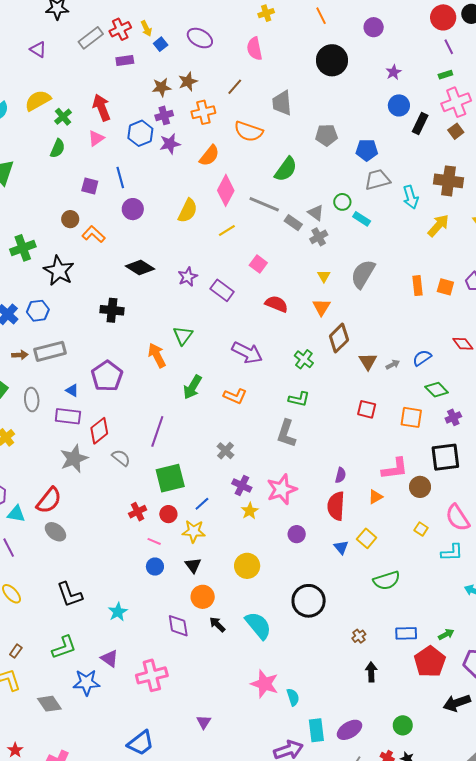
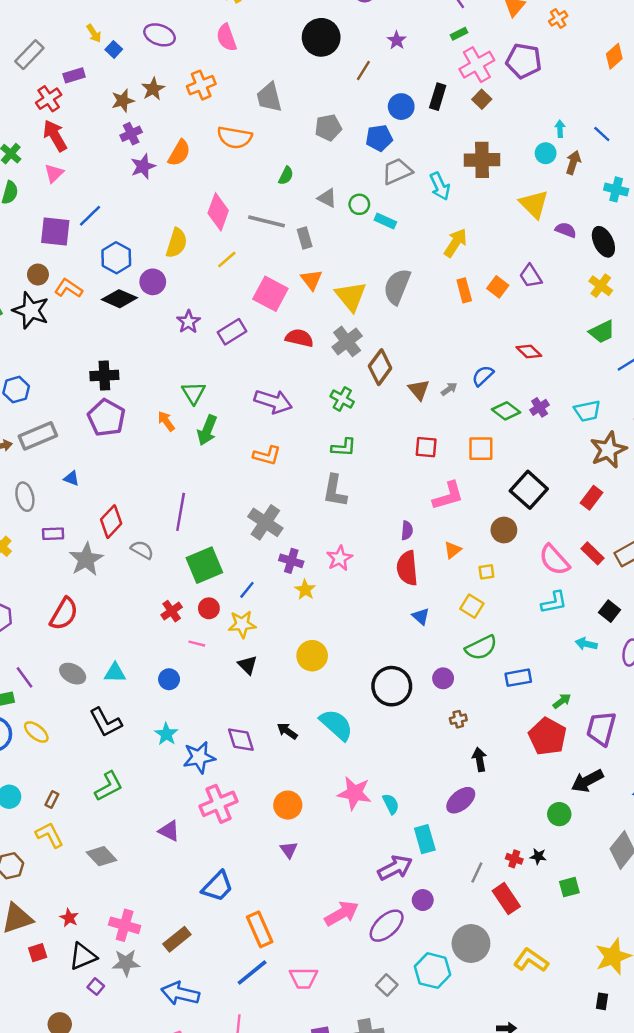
red cross: (120, 29) -> (49, 99), moved
brown line: (235, 87) -> (363, 70), moved
blue circle: (399, 105) -> (401, 107), moved
orange cross: (203, 112) -> (201, 85), moved
blue hexagon: (140, 133) -> (116, 258), moved
orange semicircle: (209, 156) -> (179, 153), moved
green semicircle: (286, 169) -> (286, 176), size x0.6
blue line: (120, 177) -> (90, 216), turned 70
purple square: (90, 186) -> (55, 231), size x1.5
purple circle: (133, 209) -> (153, 282), moved
gray triangle: (316, 213) -> (327, 198), moved
gray rectangle: (293, 223) -> (305, 238), turned 48
yellow arrow: (438, 225) -> (456, 243), moved
gray cross: (319, 237) -> (347, 341), moved, size x1.4
pink square: (258, 264) -> (270, 294), size x1.6
black diamond: (140, 267) -> (119, 299), moved
black star: (59, 271) -> (31, 310), moved
yellow triangle: (324, 276) -> (351, 296), size x2.0
orange square: (445, 287) -> (498, 287), turned 30
purple rectangle: (222, 290) -> (232, 332), turned -60
orange triangle: (321, 307) -> (311, 280), moved
orange arrow: (157, 355) -> (166, 421), size x0.7
purple pentagon: (107, 376) -> (106, 418), moved
green arrow: (192, 387) -> (207, 430), moved
purple rectangle: (68, 416) -> (53, 534), moved, size x0.7
purple cross: (453, 417) -> (540, 407), moved
gray cross: (225, 451) -> (265, 522), size x1.6
black square: (445, 457) -> (529, 490), turned -32
pink L-shape: (395, 469) -> (448, 496), moved
pink star: (282, 489) -> (339, 558), size x0.7
cyan triangle: (16, 514) -> (115, 673), moved
yellow square: (421, 529) -> (486, 572), moved, turned -32
gray ellipse: (55, 532) -> (73, 674), moved
purple circle: (297, 534) -> (443, 678), moved
yellow square: (367, 538) -> (472, 606), moved
blue circle: (155, 567) -> (169, 679), moved
orange circle: (203, 597) -> (288, 805), moved
blue rectangle: (406, 633) -> (518, 678), moved
brown cross: (359, 636) -> (458, 719), turned 32
purple triangle: (110, 658) -> (169, 831), moved
blue star: (86, 682) -> (199, 757), moved
green circle: (403, 725) -> (559, 814), moved
purple ellipse: (349, 730) -> (461, 800), moved

